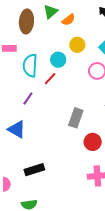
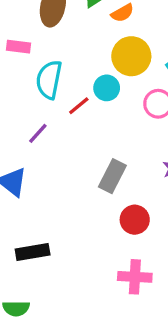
yellow circle: (77, 45) -> (131, 56), size x1.5
cyan circle: (58, 60) -> (107, 88), moved

